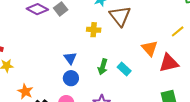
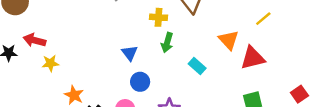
green arrow: (103, 67) -> (167, 43), moved
blue circle: (71, 78) -> (140, 82), moved

